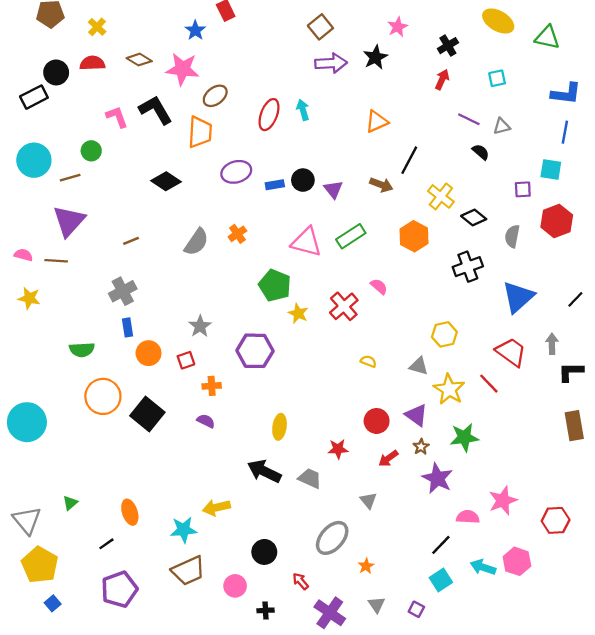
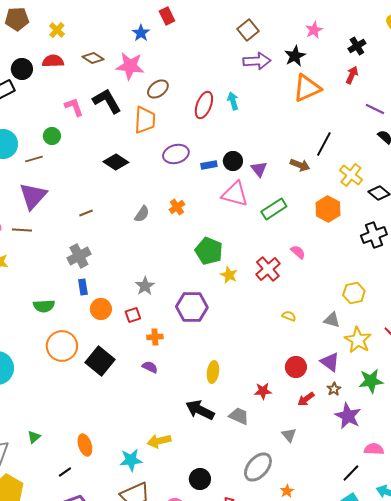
orange triangle: (377, 122) -> (307, 88), moved, size x1.4
gray semicircle: (196, 242) -> (142, 214), size x0.7
pink triangle: (306, 242) -> (235, 194), moved

